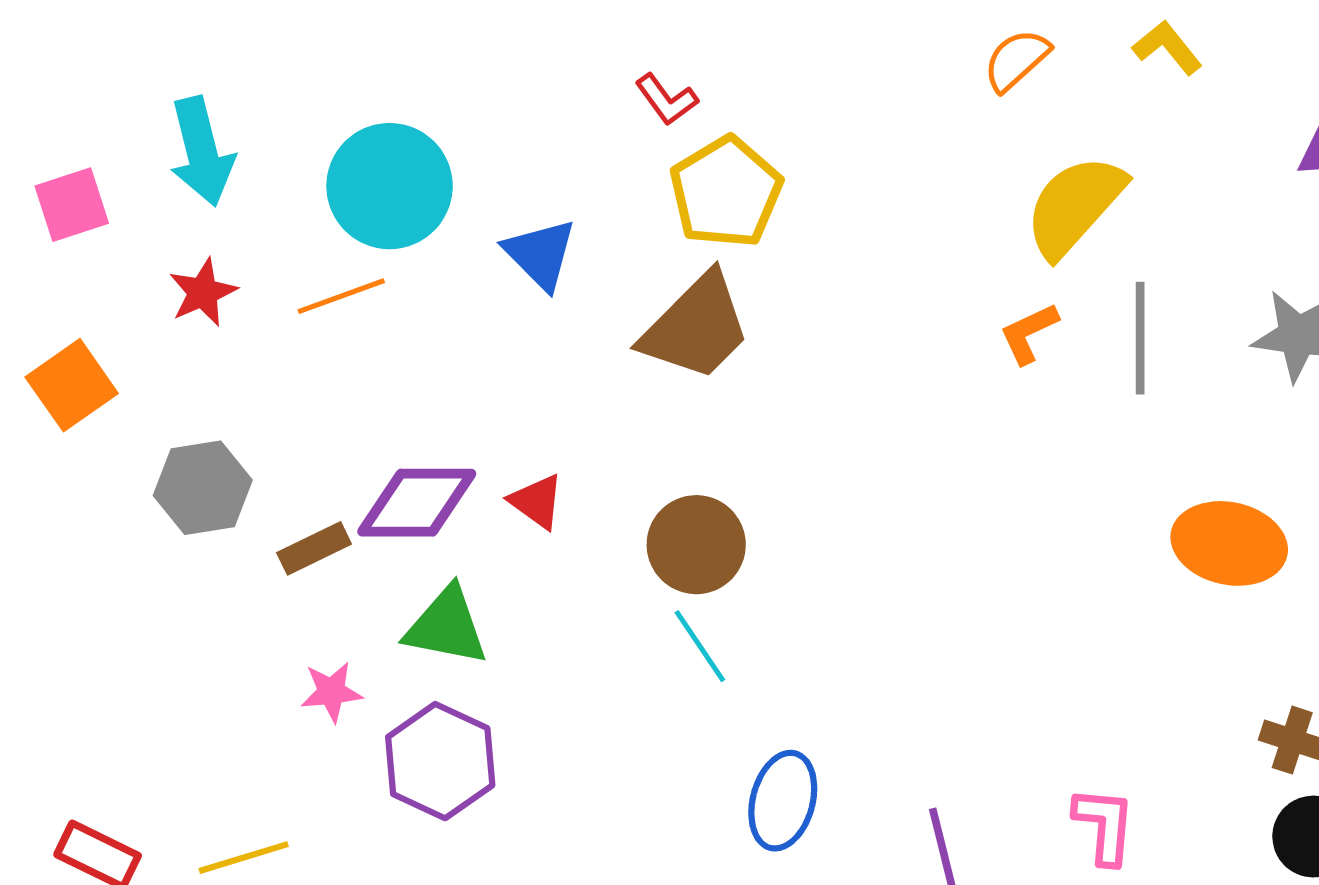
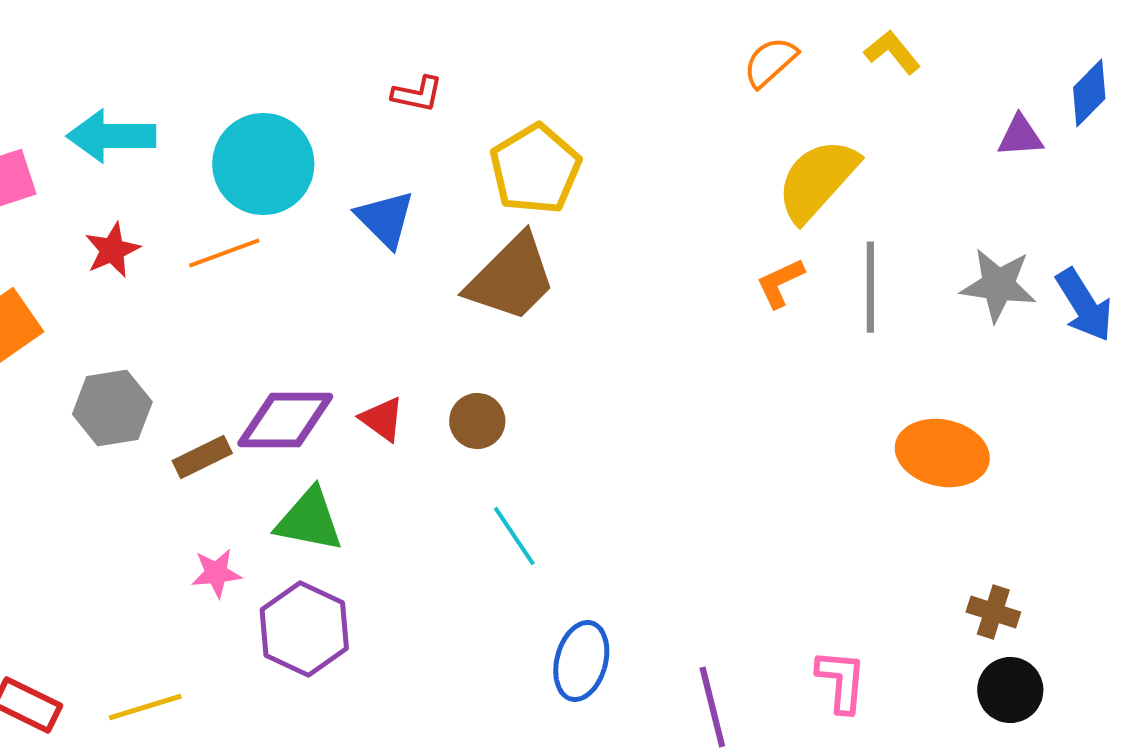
red L-shape: (667, 100) -> (417, 94), moved, turned -42
cyan arrow: (202, 151) -> (111, 136), turned 104
brown circle: (696, 545) -> (477, 421), moved, size x0.7

